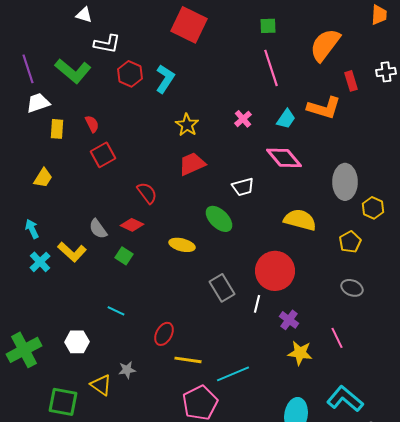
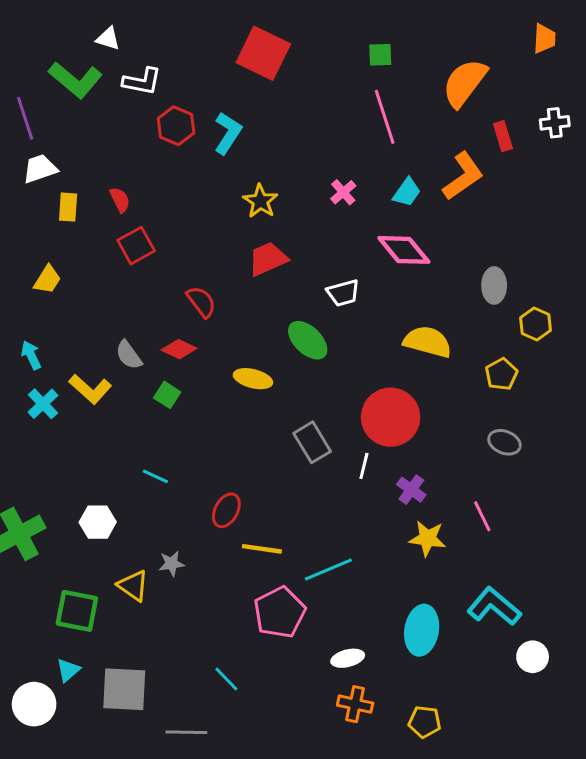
green L-shape: (73, 71) -> (75, 80), moved
orange L-shape: (324, 108) -> (463, 176), turned -52
gray ellipse: (345, 182) -> (494, 285), size x0.7

